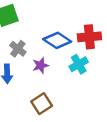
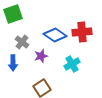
cyan cross: (79, 64) -> (72, 64), moved

